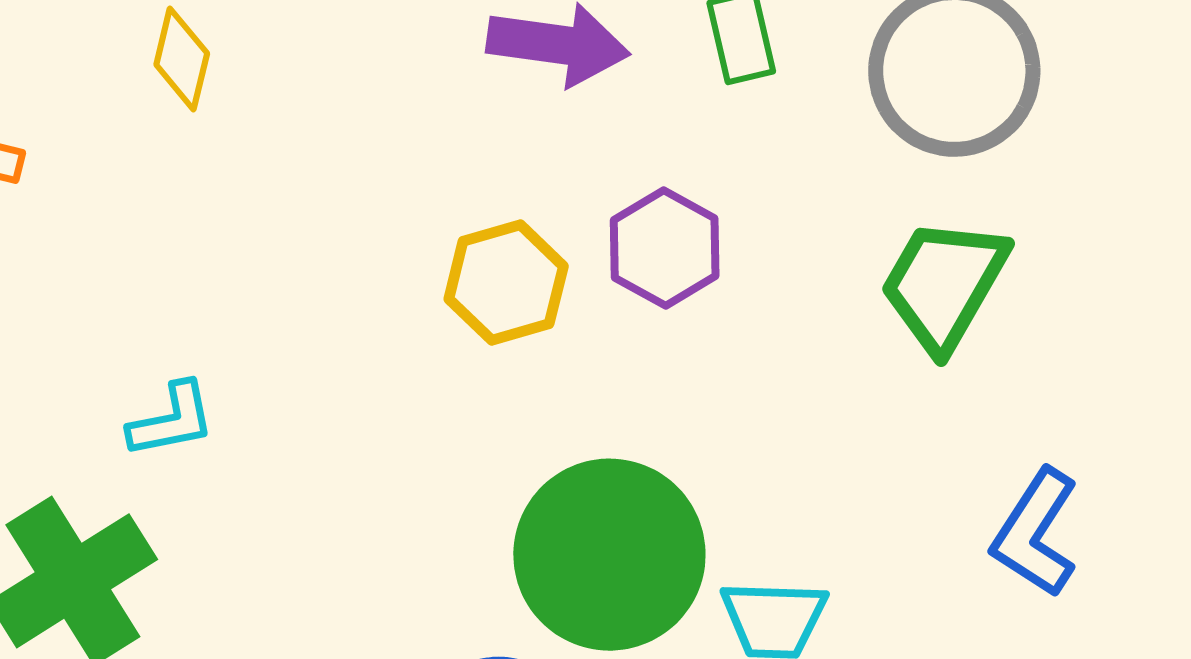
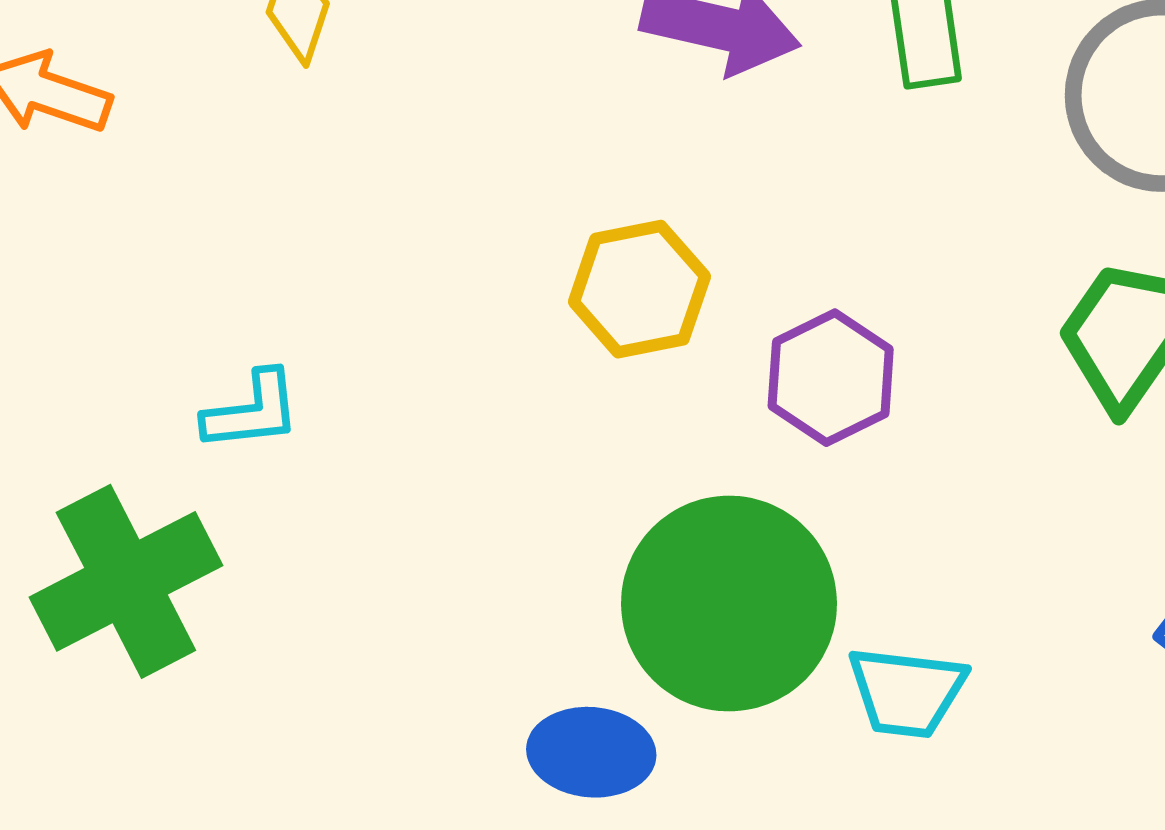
purple hexagon: (665, 248) -> (831, 378), moved

